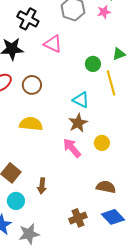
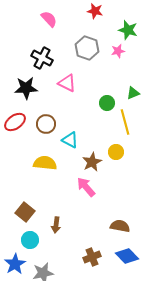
cyan triangle: (81, 100) -> (70, 140), moved
yellow circle: (102, 143) -> (116, 152), moved

